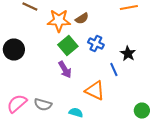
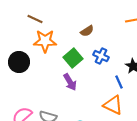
orange star: (59, 20) -> (45, 41), moved
orange triangle: (95, 90) -> (113, 105), moved

